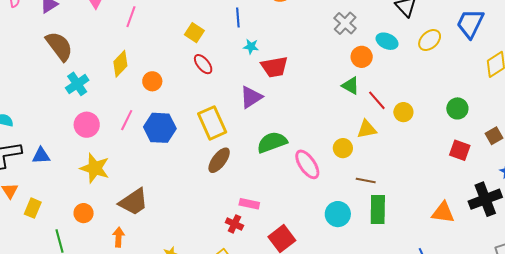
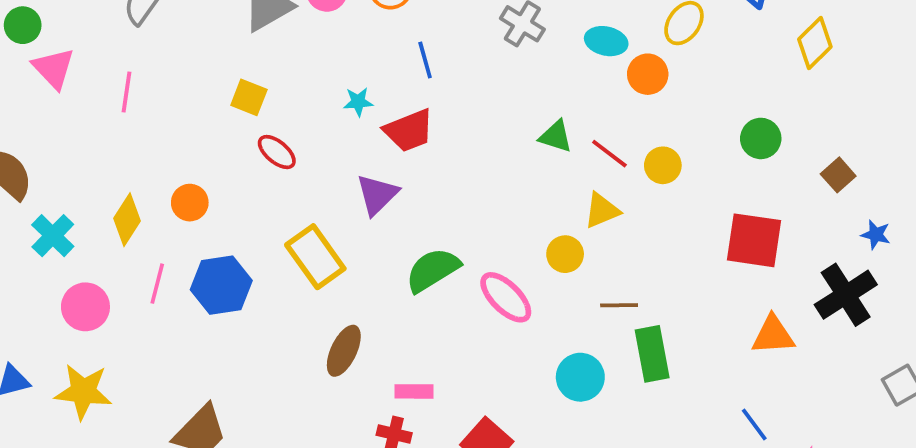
blue line: (238, 17) -> (425, 60), moved
orange circle: (362, 57) -> (648, 74), moved
yellow diamond: (120, 64) -> (127, 220), moved
red square: (460, 150) -> (754, 240), moved, size x1.5
brown ellipse: (219, 160) -> (344, 351), moved
yellow star: (95, 168) -> (83, 392), moved

